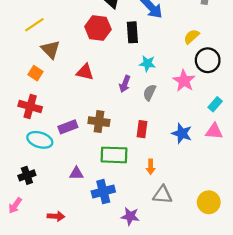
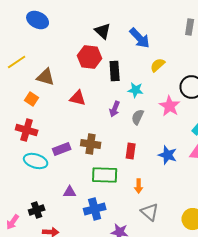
yellow line: (34, 25) -> (17, 62), moved
black rectangle: (132, 32) -> (115, 71), moved
yellow semicircle: (192, 37) -> (158, 65), moved
brown triangle: (51, 49) -> (46, 77), turned -30
black cross: (27, 175) -> (37, 210), moved
gray triangle: (162, 195) -> (150, 212), turned 36

